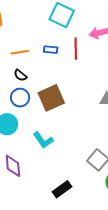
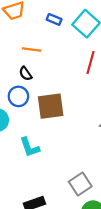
blue rectangle: (51, 50) -> (54, 19), moved

